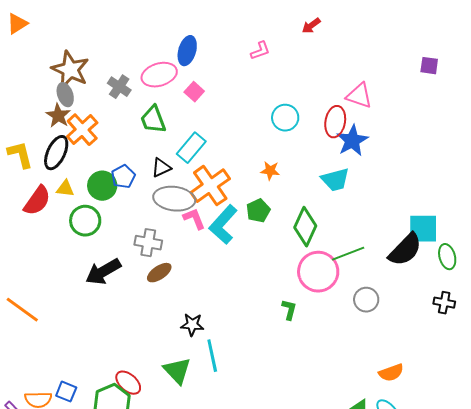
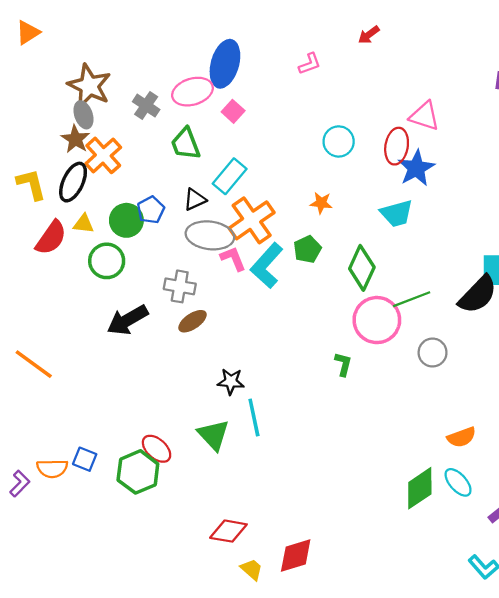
blue ellipse: (187, 51) -> (225, 64), size x1.4

